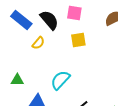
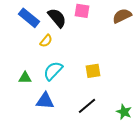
yellow square: (78, 40) -> (93, 71), moved
cyan semicircle: (60, 80) -> (53, 71), moved

